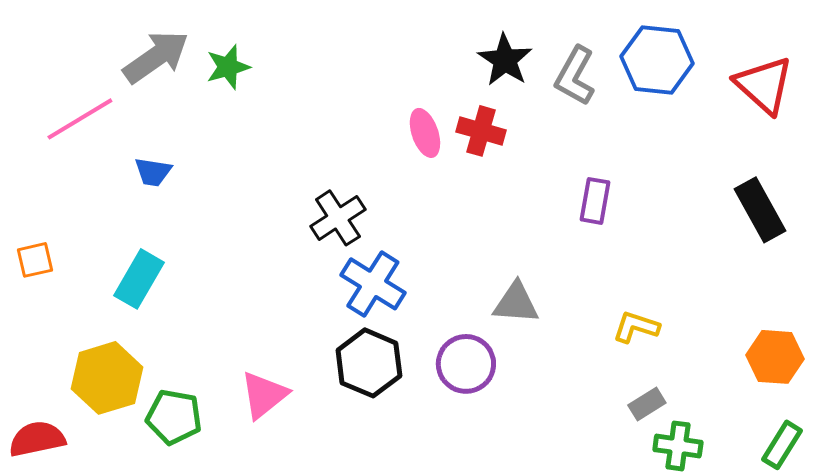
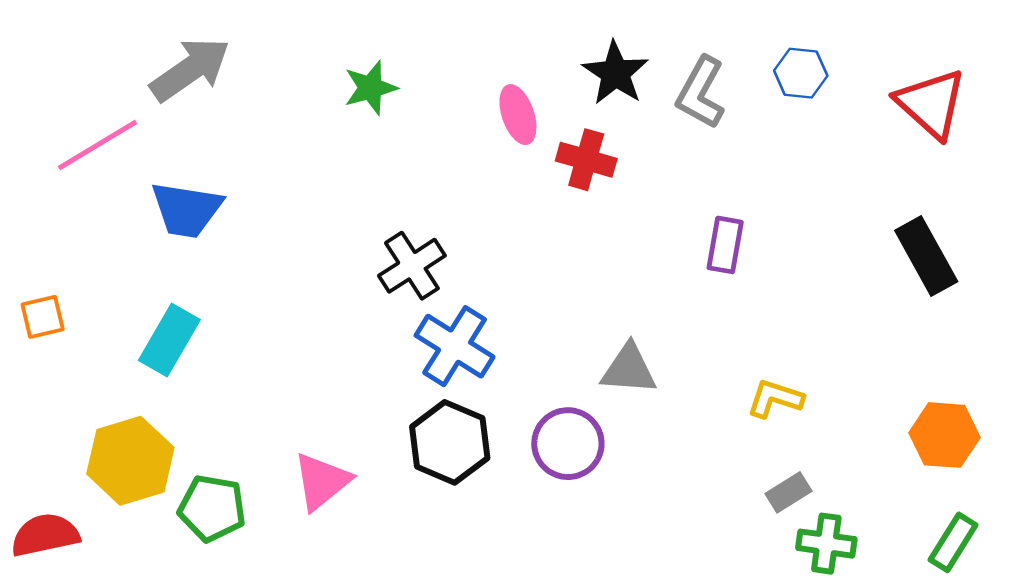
blue hexagon: (657, 60) -> (801, 73), size x0.6
green star: (228, 67) -> (370, 88), moved
pink ellipse: (425, 133) -> (518, 115), moved
blue trapezoid: (153, 172) -> (186, 210), size x1.6

